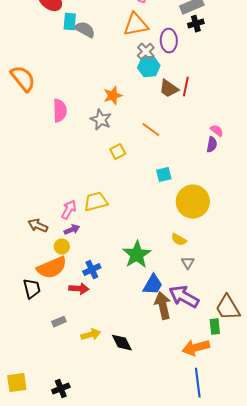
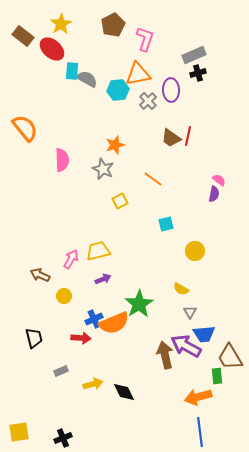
cyan hexagon: (149, 67) -> (118, 90), moved
yellow circle: (193, 202) -> (195, 251), size x0.6
purple arrow: (72, 230) -> (103, 279), moved
orange semicircle: (52, 268) -> (114, 323), moved
blue trapezoid: (153, 285) -> (204, 334), moved, turned 55

